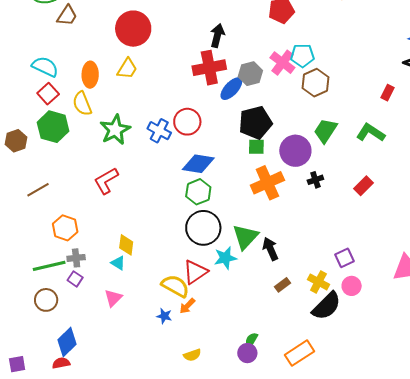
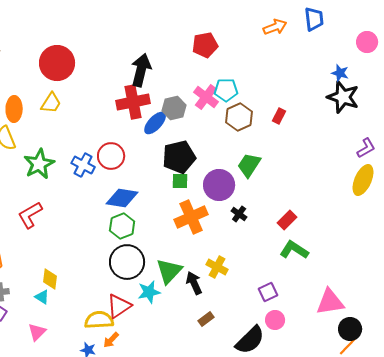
black arrow: (217, 36) -> (141, 70), size x1.4
red rectangle: (388, 93) -> (279, 116), moved
green L-shape: (371, 133) -> (294, 250), moved
black cross: (315, 180) -> (239, 214), turned -35
yellow cross: (318, 282) -> (217, 267), moved
yellow semicircle: (175, 286) -> (99, 320), turned -32

